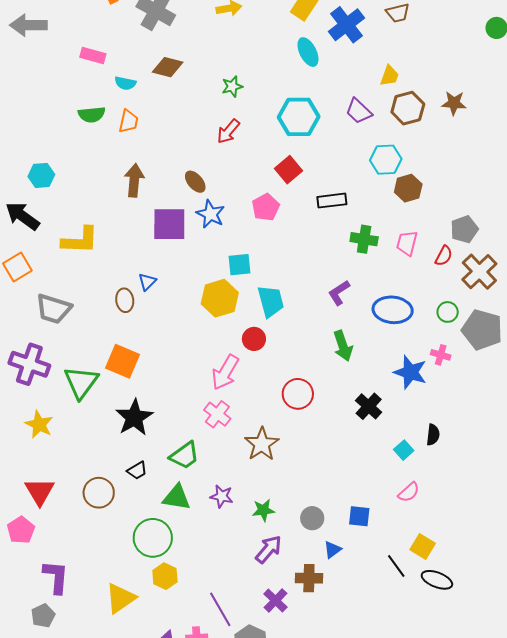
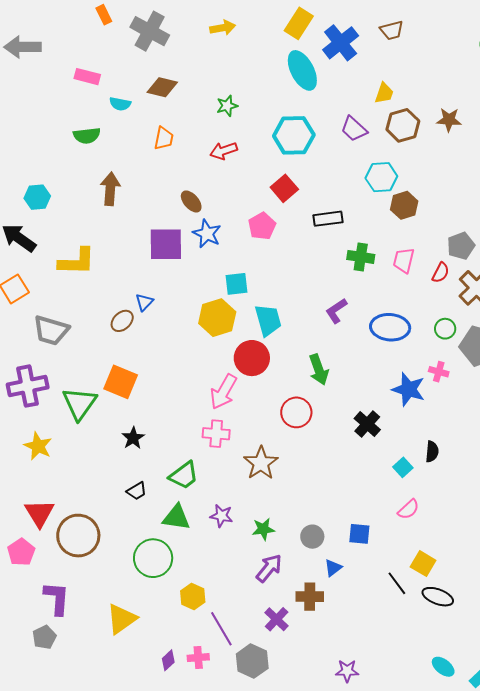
cyan ellipse: (308, 52) -> (302, 70), size x1.4
orange trapezoid: (128, 121) -> (164, 138), moved
red arrow: (228, 131) -> (224, 151), turned 32
brown arrow: (134, 180) -> (110, 189), moved
brown ellipse: (125, 300) -> (122, 321), turned 55
red circle: (254, 339) -> (252, 358), size x1.5
green arrow: (343, 346) -> (319, 370), moved
purple cross: (29, 364) -> (28, 386), turned -30
pink cross: (217, 414) -> (216, 434), turned -32
black star: (134, 417) -> (133, 438), size x0.6
brown circle: (99, 493) -> (78, 536), moved, size x1.4
yellow hexagon: (165, 576) -> (193, 597), moved

